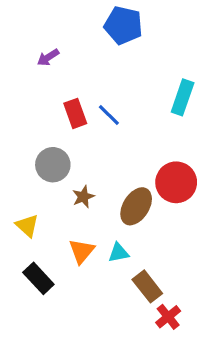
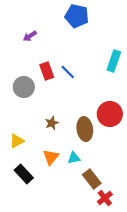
gray circle: (53, 165) -> (24, 87), moved
brown ellipse: (136, 206) -> (85, 129), turned -40
yellow triangle: (27, 226) -> (17, 141), turned 49

